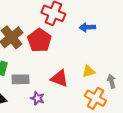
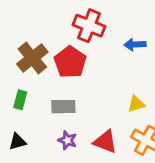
red triangle: (59, 78) -> (105, 142), moved
gray rectangle: (20, 79) -> (63, 107), moved

